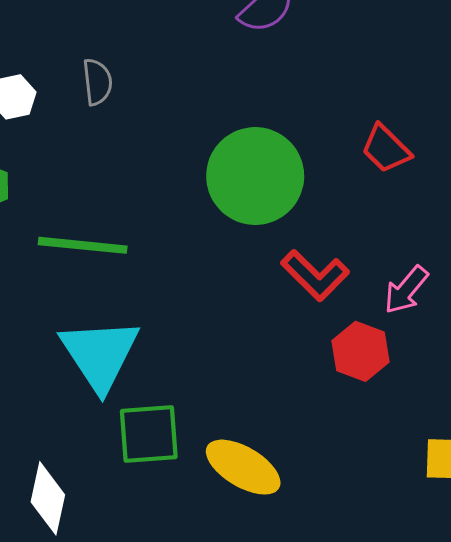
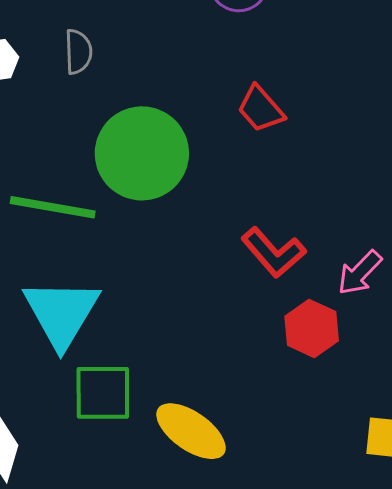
red trapezoid: (386, 149) -> (261, 109), moved
green circle: (255, 176) -> (142, 153), moved

